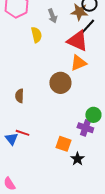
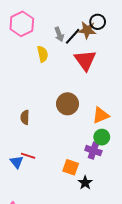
black line: (87, 27) -> (73, 36), moved
red triangle: (77, 41) -> (85, 60), turned 30
orange triangle: (78, 63) -> (101, 115), moved

